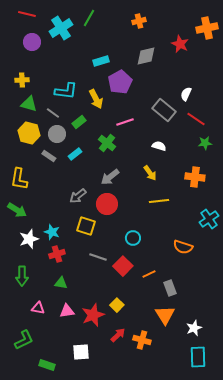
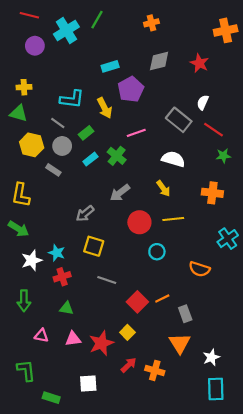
red star: (180, 44) -> (199, 63), moved
green triangle: (29, 104) -> (19, 113), moved
white semicircle: (159, 146) -> (173, 159), size x1.5
cyan rectangle: (75, 154) -> (90, 159), moved
red circle: (107, 204) -> (139, 222), moved
cyan circle: (133, 238) -> (157, 252), moved
red square: (123, 266) -> (137, 302), moved
green L-shape: (24, 340) -> (26, 370), turned -70

